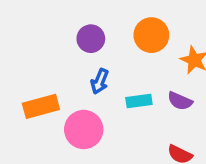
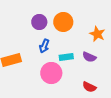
orange circle: (151, 35) -> (63, 22), moved
pink circle: (84, 129) -> (51, 73), moved

